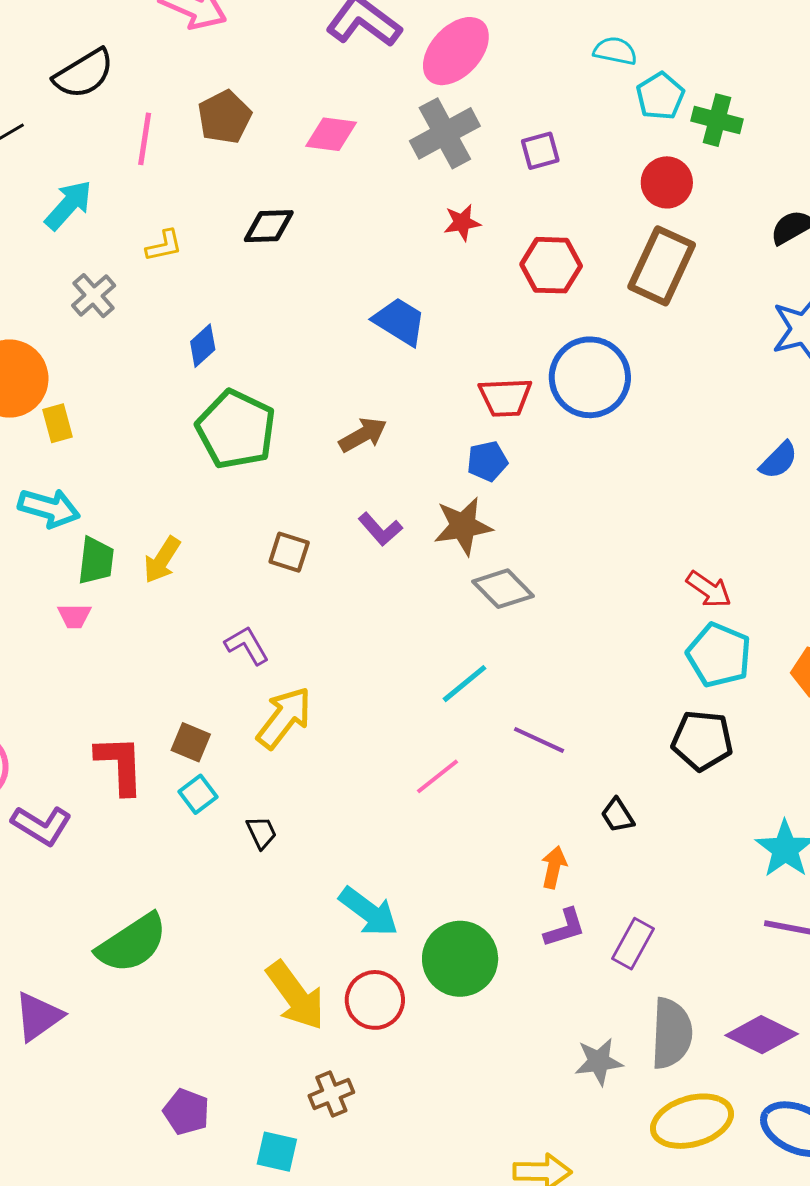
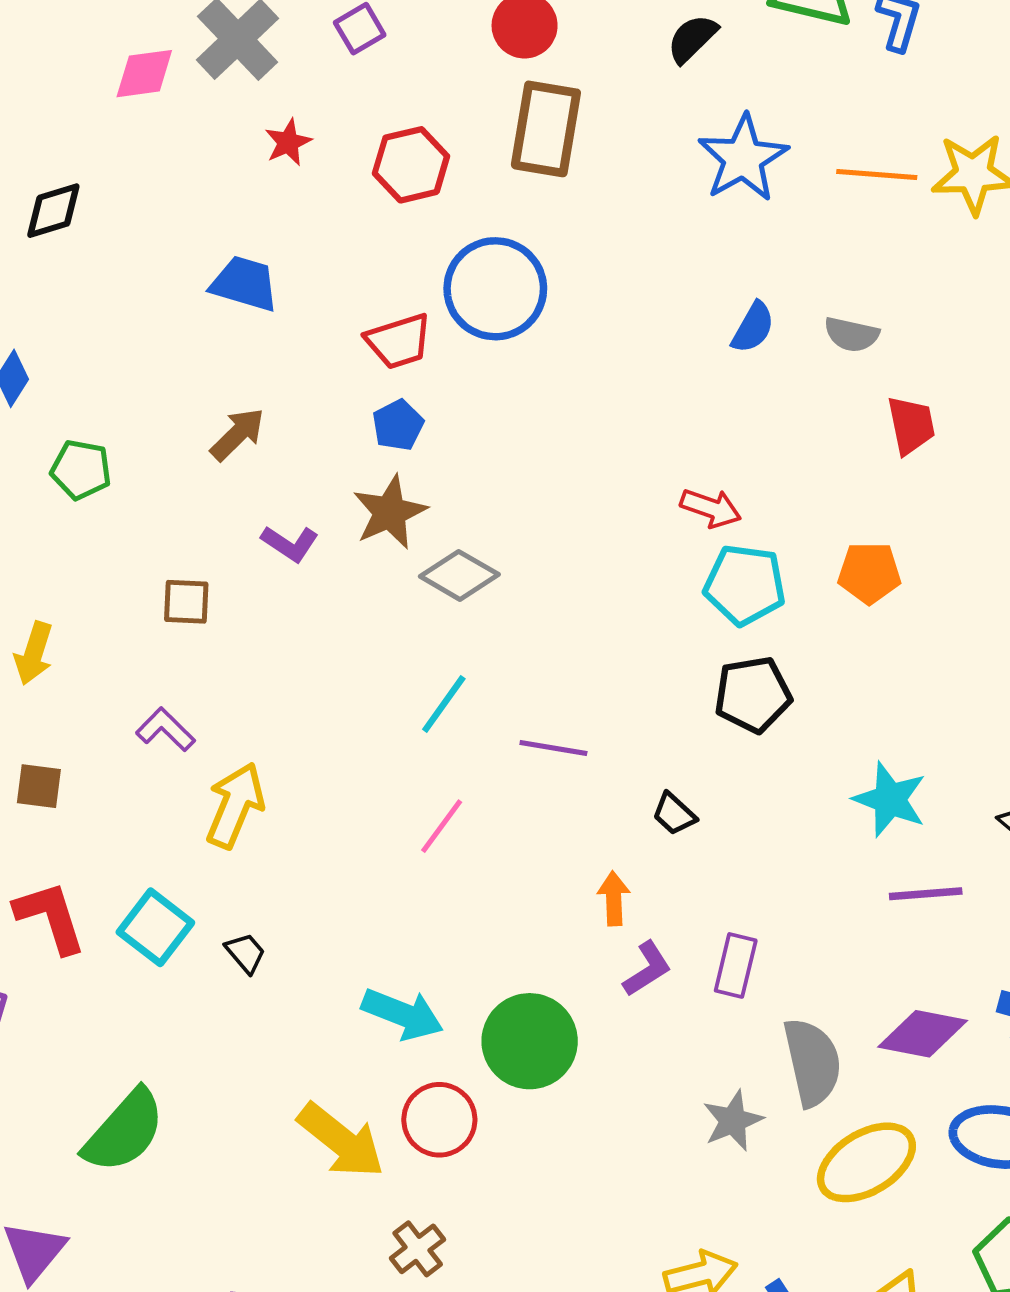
pink diamond: (331, 134) -> (144, 74), moved
green pentagon: (236, 429) -> (81, 470), size x0.6
brown square: (191, 742) -> (39, 786), moved
cyan square: (198, 794) -> (155, 927), size x1.5

